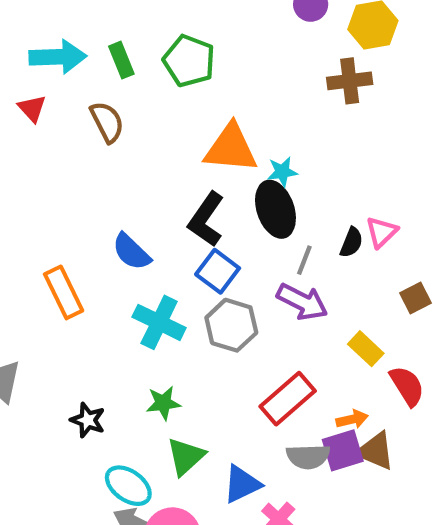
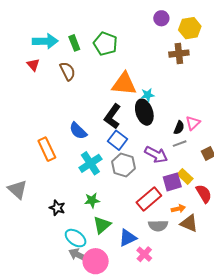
gray line: (304, 260) -> (180, 144), moved, turned 48
cyan cross: (159, 322) -> (90, 163), turned 30
purple square: (343, 450) -> (172, 182), moved

